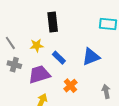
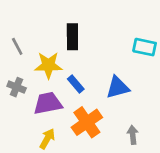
gray line: (10, 43) -> (17, 46), moved
yellow star: (37, 46) -> (48, 65), size x1.5
orange cross: (70, 86) -> (87, 122), size x1.6

